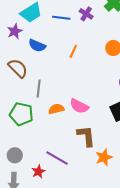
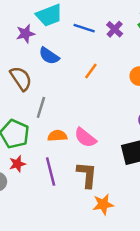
purple line: (57, 158) -> (51, 172), moved, turned 35
red star: (38, 172) -> (17, 164), moved

